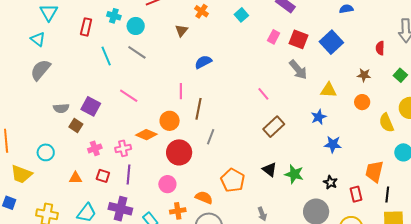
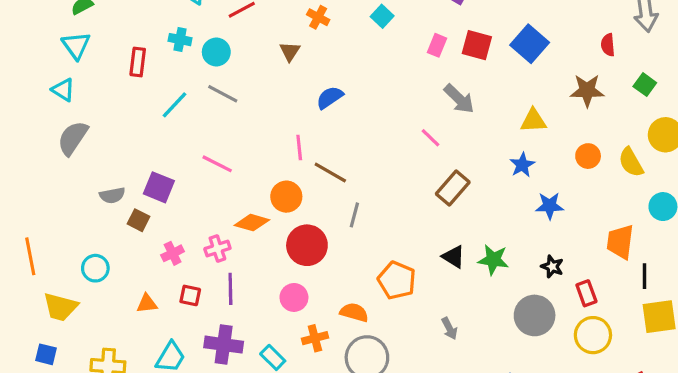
cyan line: (106, 56) -> (175, 105), turned 72
gray arrow: (298, 70) -> (459, 99), moved
brown star: (364, 75) -> (587, 90), size x1.5
orange circle: (362, 102) -> (588, 156), moved
brown line: (199, 109) -> (330, 173), turned -65
red rectangle: (356, 194) -> (586, 293), moved

